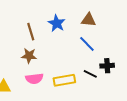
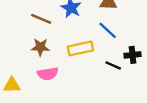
brown line: (31, 32) -> (41, 19), turned -48
yellow rectangle: (64, 80) -> (80, 48), moved

